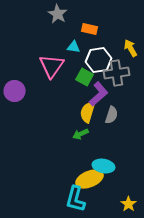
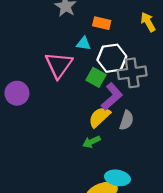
yellow arrow: (131, 48) -> (148, 22), moved
yellow semicircle: (88, 112) -> (99, 117), turned 30

